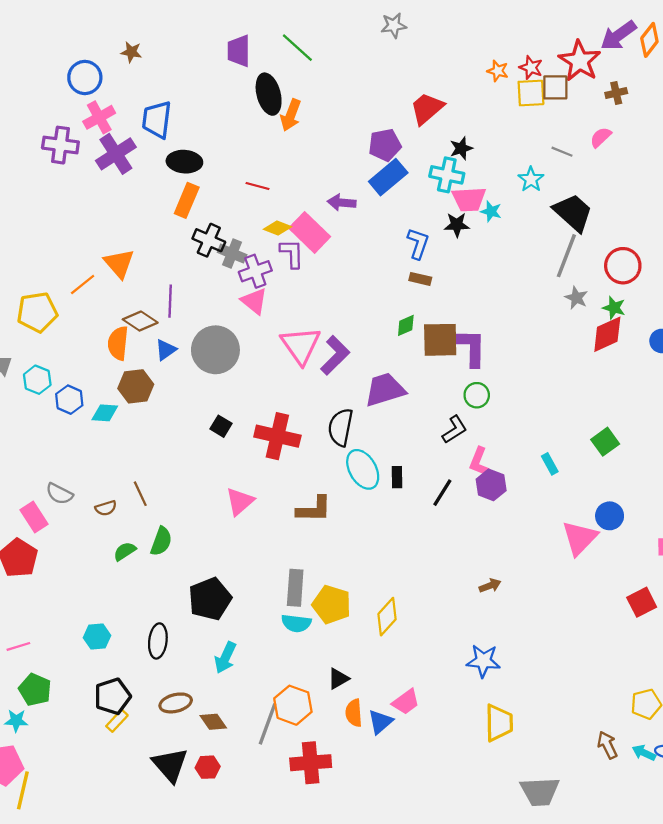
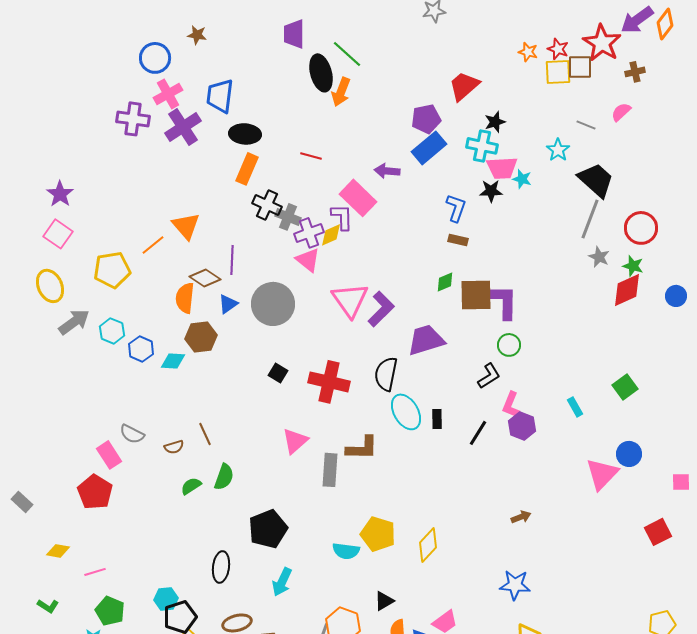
green line: (297, 48) -> (347, 54), moved
yellow diamond: (277, 228) -> (331, 235), moved, turned -45
gray rectangle: (295, 588) -> (330, 470), moved
cyan hexagon: (97, 637) -> (166, 599), moved

